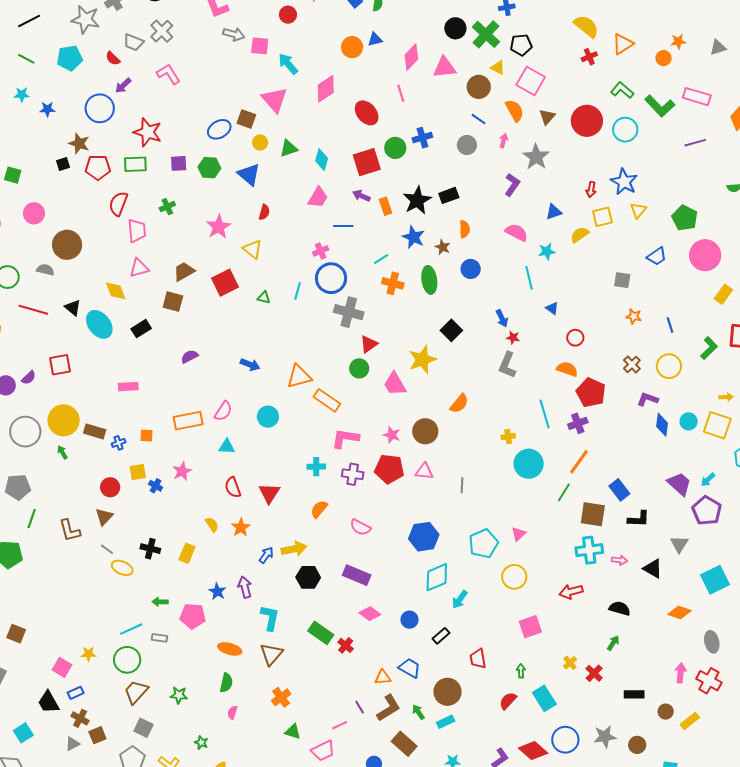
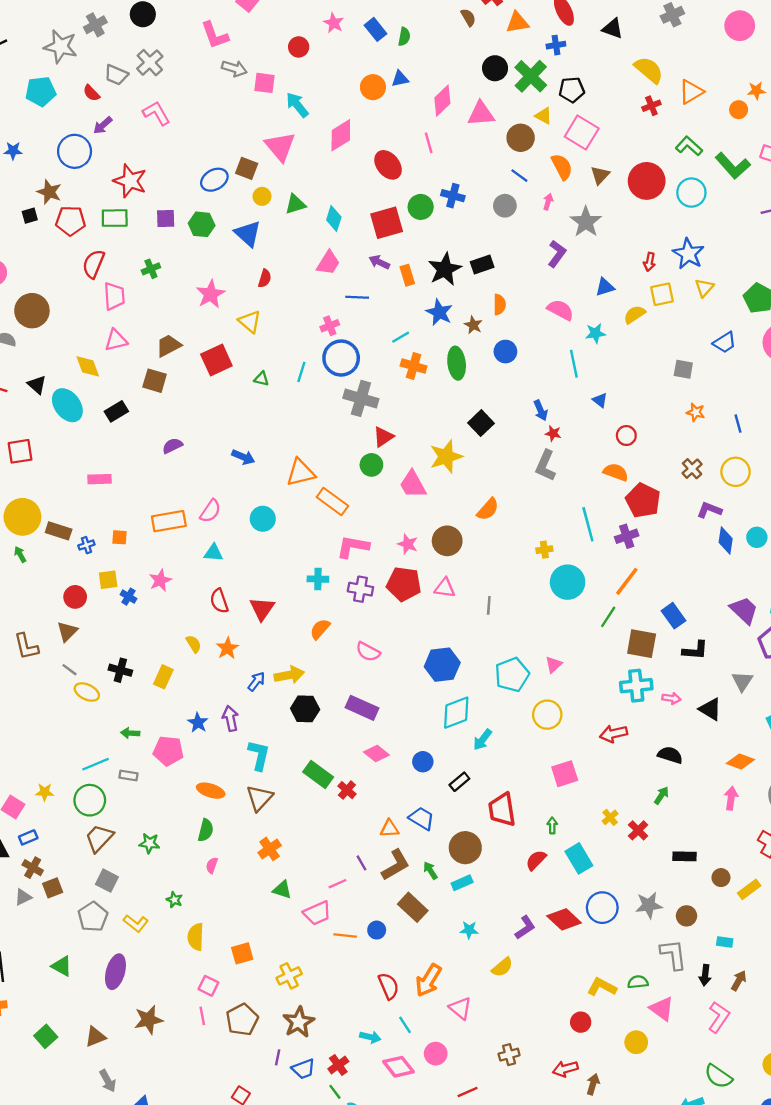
blue cross: (422, 138) -> (453, 196), turned 30
red trapezoid: (478, 659) -> (502, 810), size x1.4
pink arrow: (681, 673) -> (731, 798), moved

